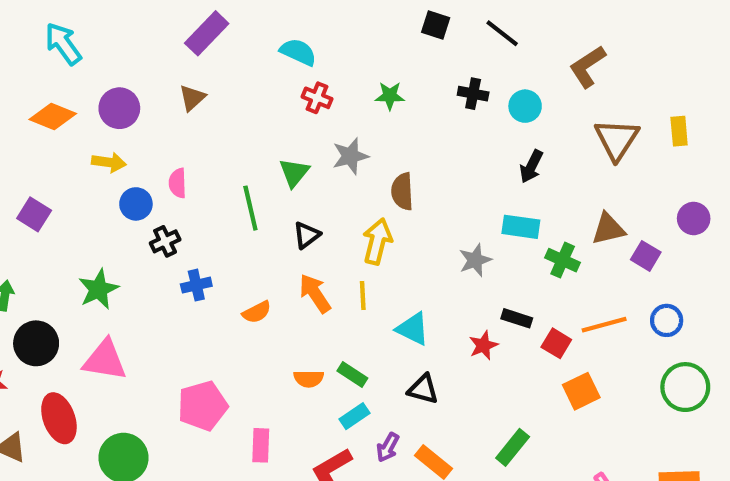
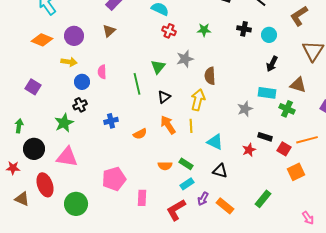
brown triangle: (608, 229) -> (298, 85), moved, turned 30
black cross: (165, 241) -> (80, 105), moved

